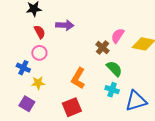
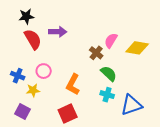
red semicircle: (40, 32) -> (33, 39), size x1.5
pink circle: (39, 53) -> (44, 71), moved

